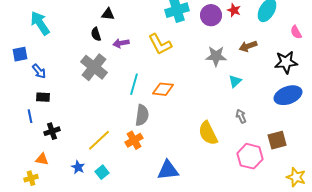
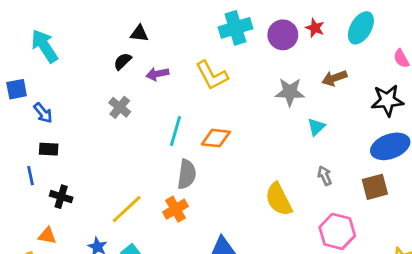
black semicircle: (96, 34) -> (123, 61), turned 64
gray cross: (94, 67) -> (120, 107), size x0.6
black cross: (52, 131) -> (61, 197), turned 35
brown square: (277, 140) -> (375, 187), moved

